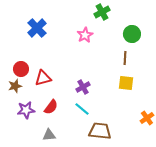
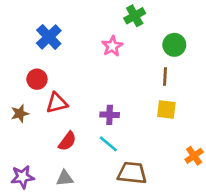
red circle: (21, 69) -> (37, 79), moved
purple cross: (83, 87) -> (110, 115), turned 32
purple star: (26, 110) -> (22, 177), moved

